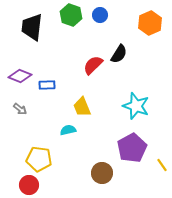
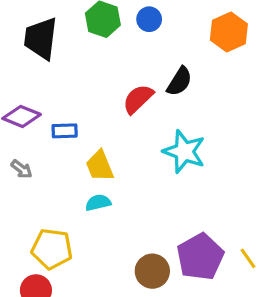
cyan star: (136, 106) -> (184, 152), moved
yellow trapezoid: (82, 107) -> (100, 166), moved
purple pentagon: (132, 148) -> (200, 257), moved

